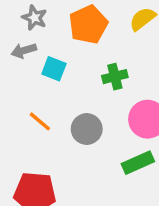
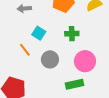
cyan square: (54, 69) -> (39, 33), moved

